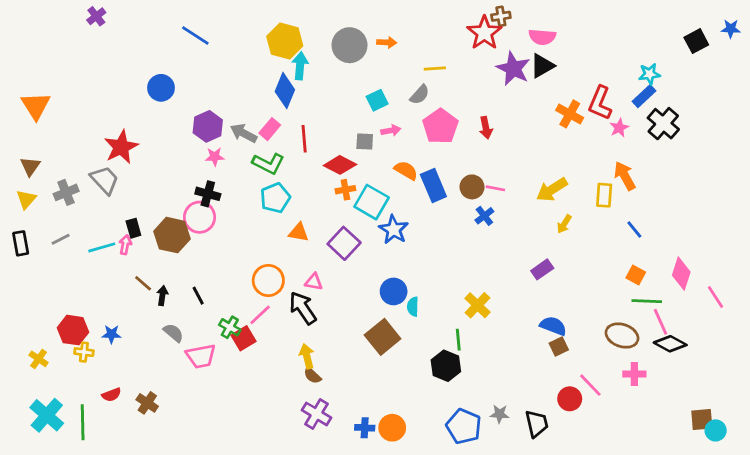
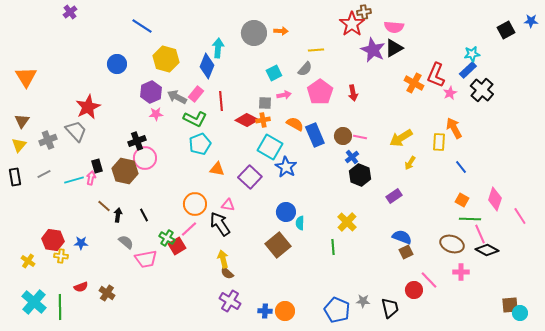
yellow hexagon: (285, 41) -> (166, 59), moved
orange cross: (345, 190) -> (263, 120), moved
black cross: (208, 194) -> (137, 141), moved, turned -36
black hexagon: (446, 366) -> (360, 175), moved

